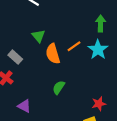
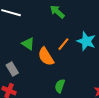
green arrow: (101, 23) -> (57, 12), moved, turned -35
gray rectangle: (15, 57) -> (12, 69), turned 32

